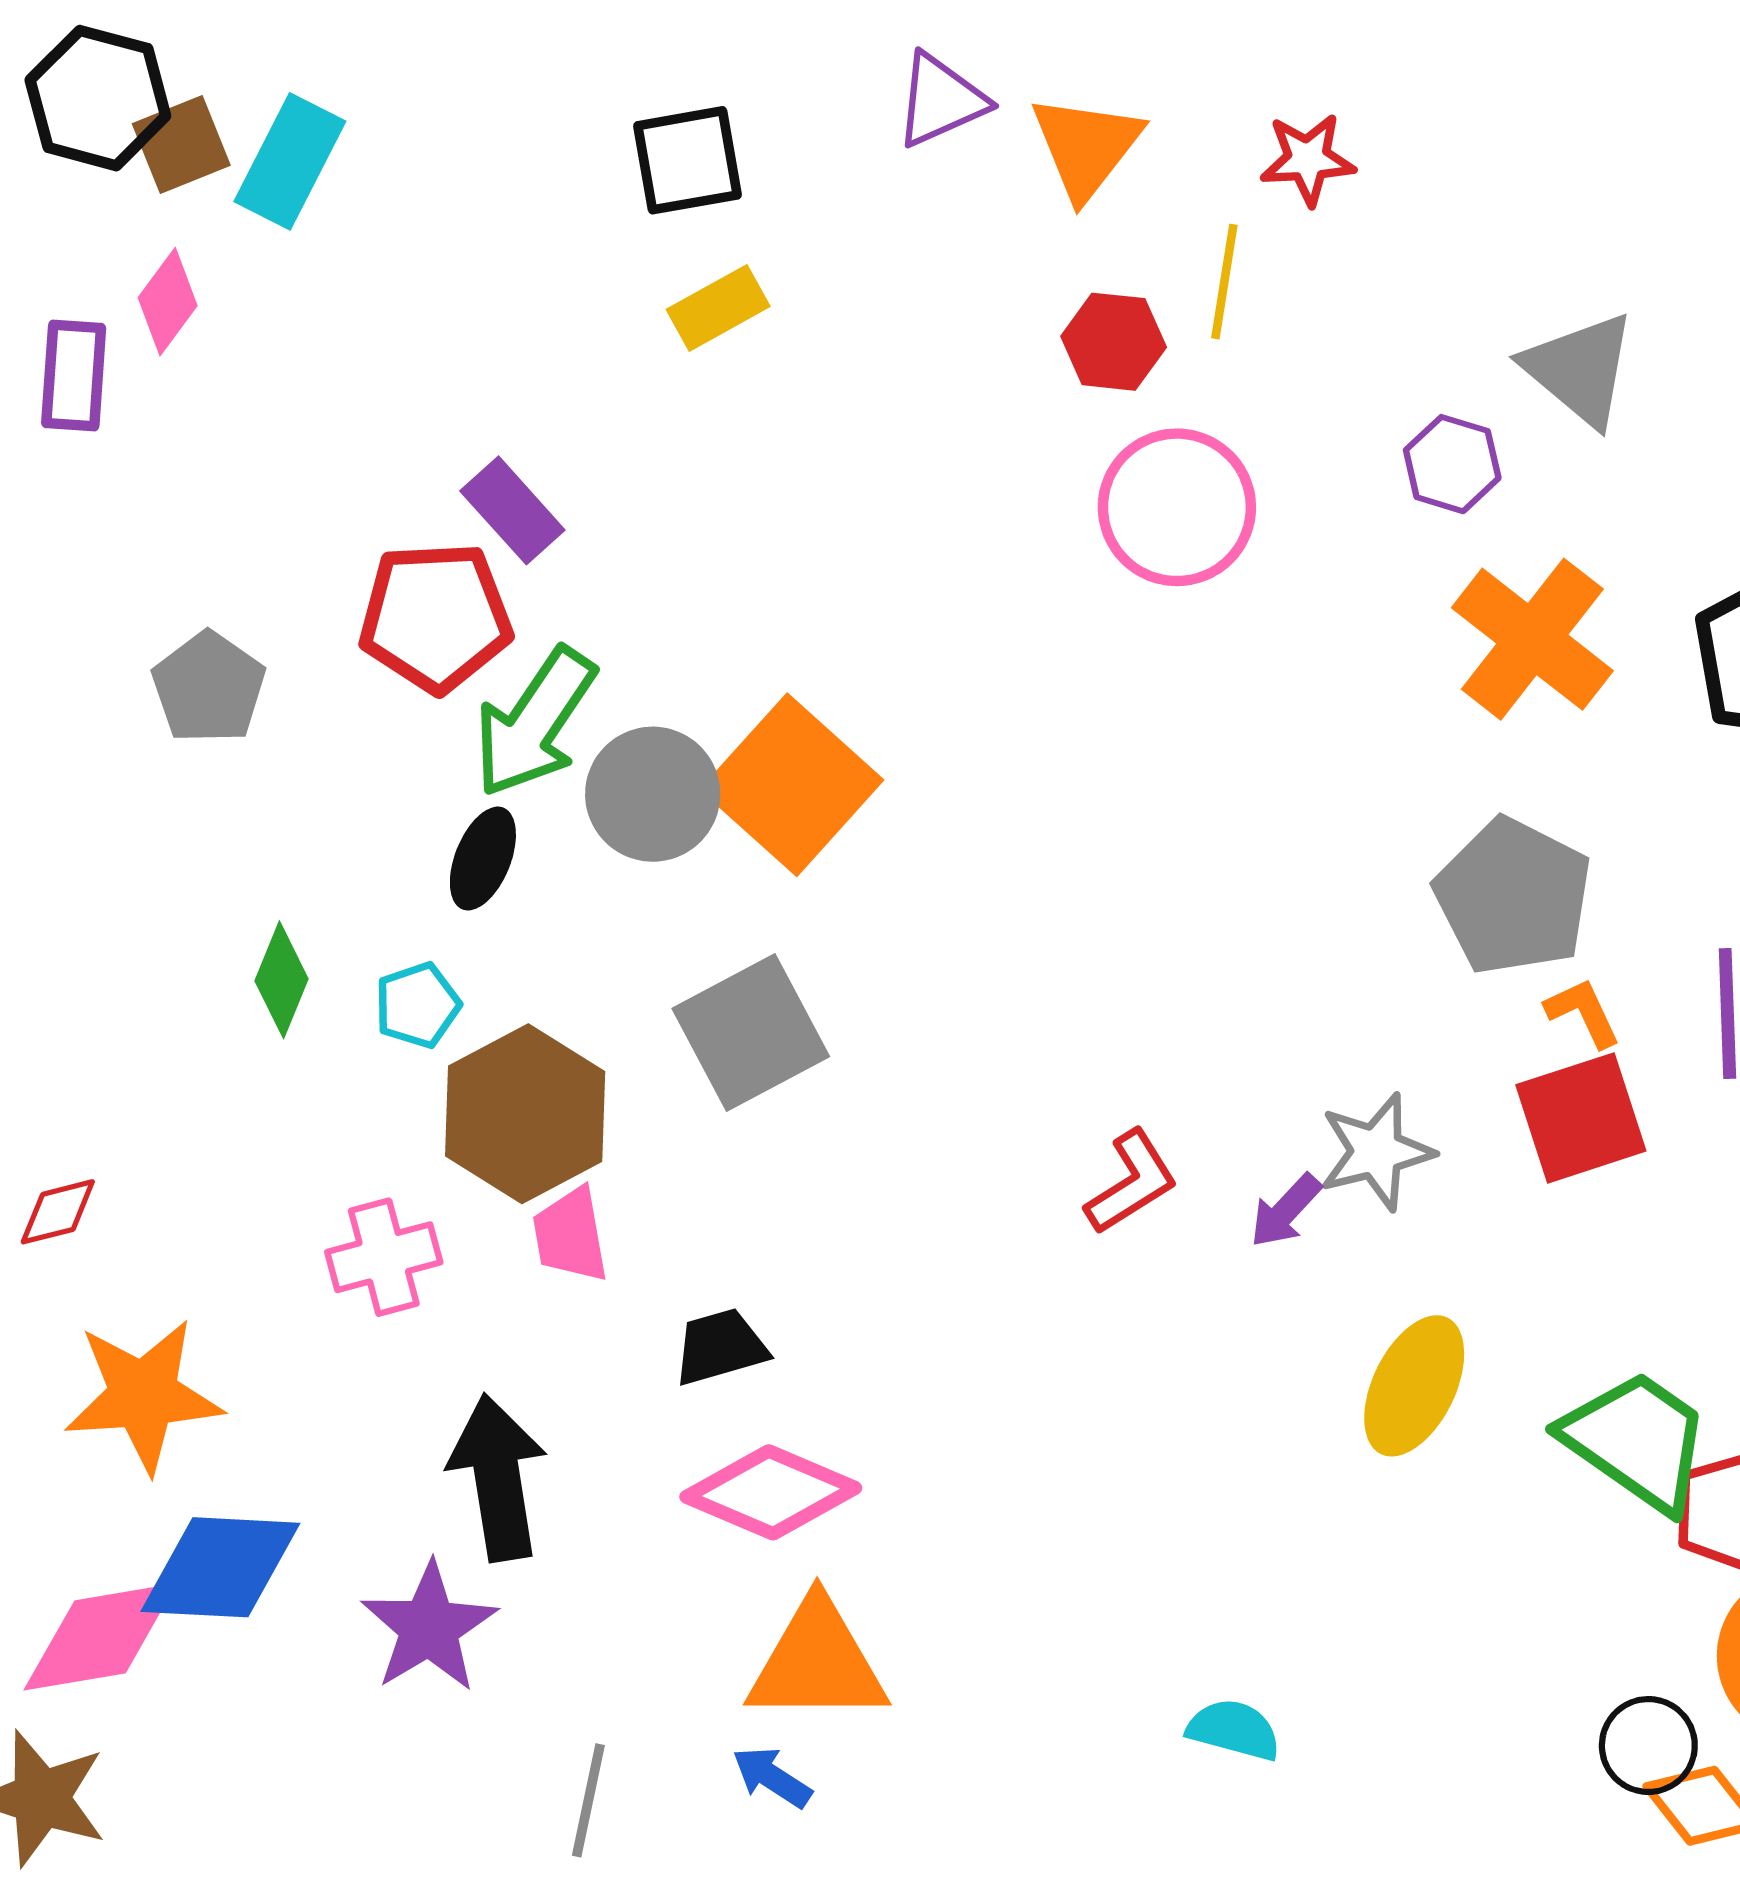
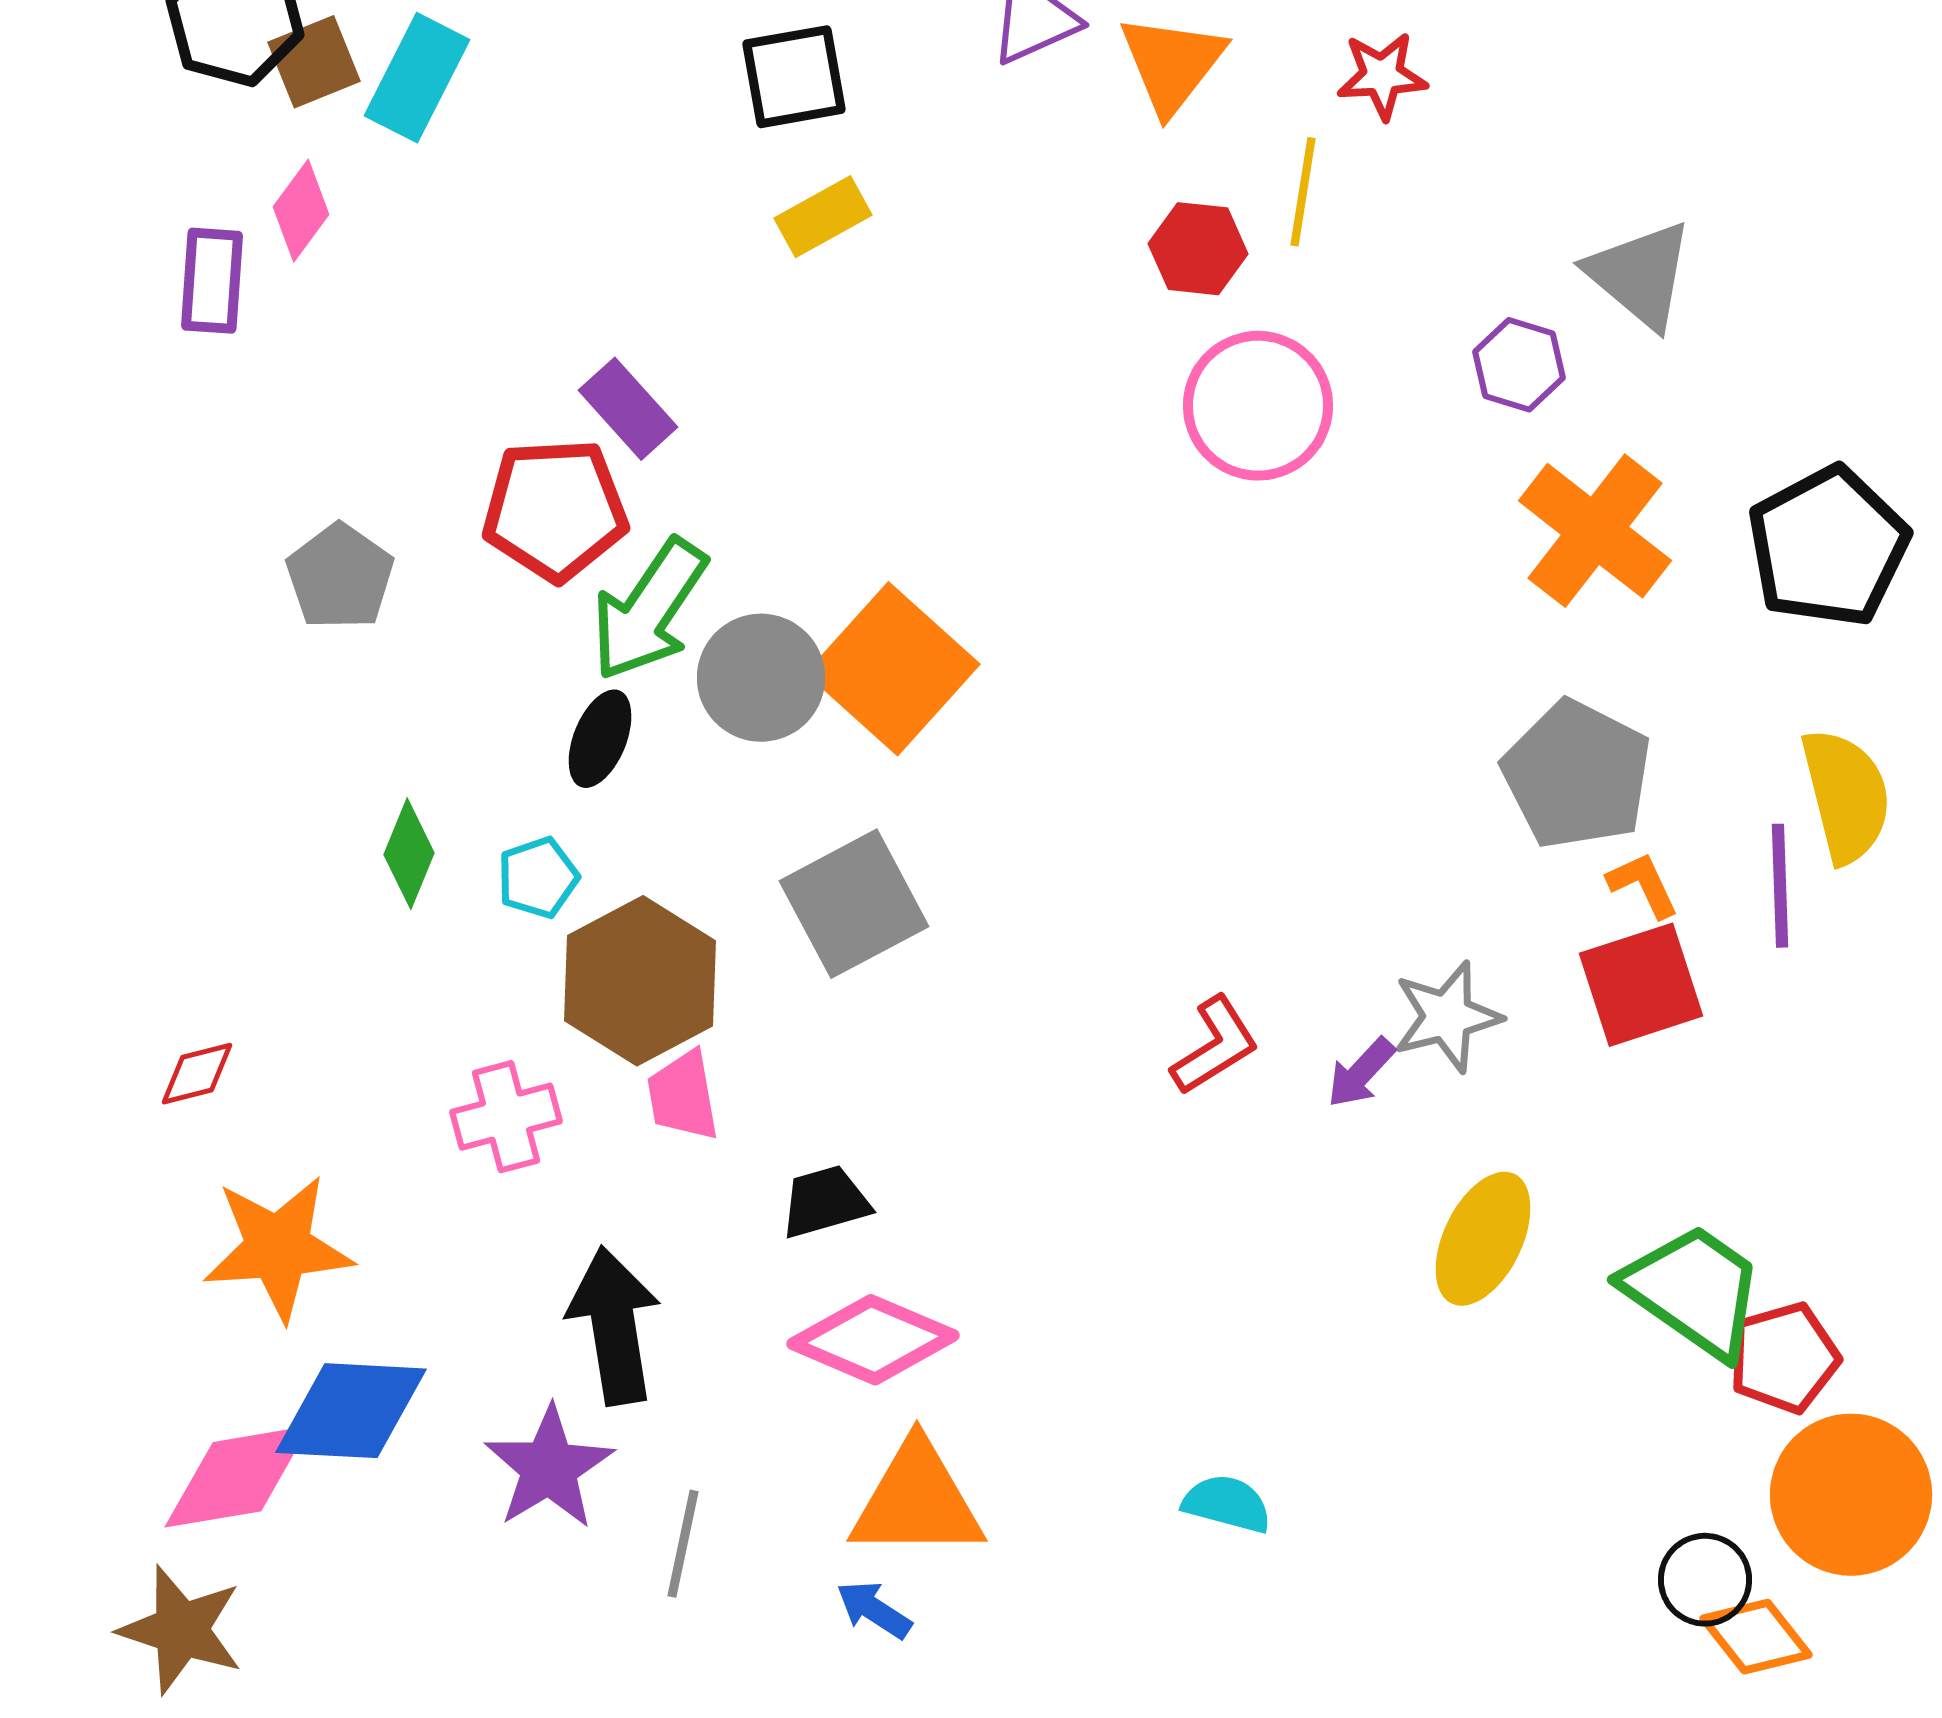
cyan semicircle: (1234, 1730) -> (1227, 1504), moved
gray line: (588, 1800) -> (683, 1544), moved

